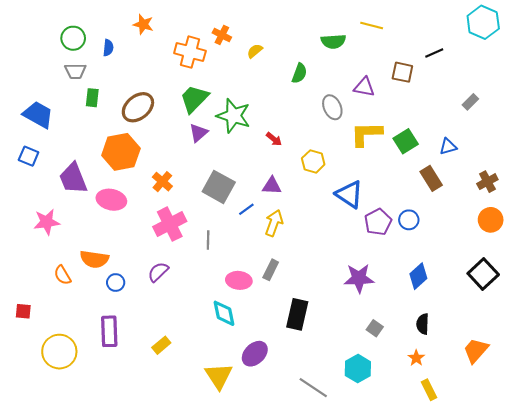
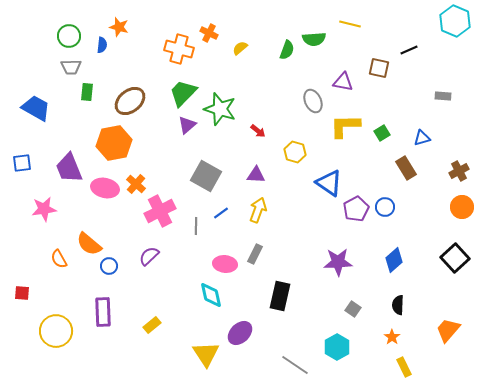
orange star: (143, 24) -> (119, 27), moved
green semicircle: (299, 73) -> (287, 50), moved
gray rectangle: (470, 102) -> (443, 96), turned 49
green square: (406, 141) -> (382, 133), size x0.7
blue square: (29, 156) -> (22, 163), moved, turned -30
orange cross: (162, 182) -> (136, 184), moved
blue line: (246, 209) -> (221, 213), moved
orange semicircle: (94, 259) -> (89, 244), turned 32

